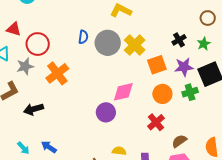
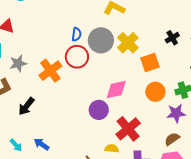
red circle: (38, 44) -> (77, 57), moved
purple star: (184, 67) -> (176, 113), moved
black arrow: (34, 109) -> (26, 106), turned -36
red cross: (156, 122) -> (128, 129), moved, size x1.4

